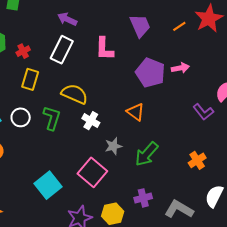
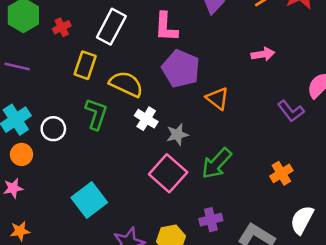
purple pentagon: (150, 73) -> (181, 69), moved
yellow rectangle: (30, 79) -> (85, 65), moved
orange triangle: (136, 112) -> (217, 98), moved
white circle: (21, 117) -> (53, 129), moved
gray star: (113, 146) -> (177, 134), moved
pink square: (92, 172) -> (168, 173), moved

